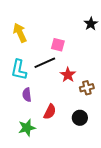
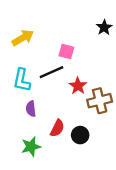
yellow arrow: (20, 33) -> (23, 38), turned 84
brown cross: (87, 88) -> (100, 101), size x1.5
black circle: (80, 118) -> (80, 135), moved

